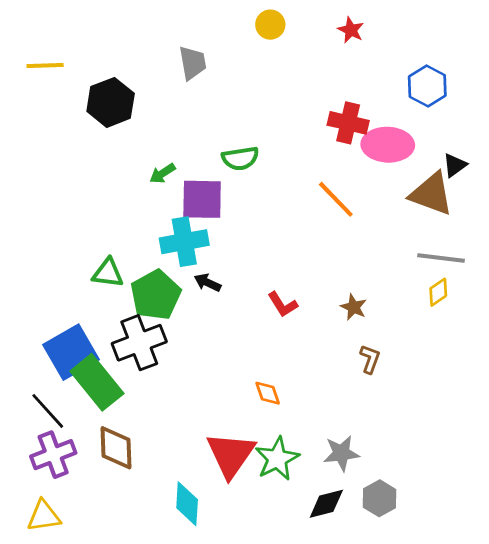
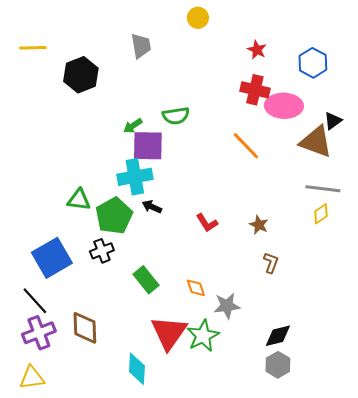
red star: (351, 30) -> (257, 50), moved
green arrow: (162, 173) -> (133, 126), moved
black cross: (139, 343) -> (102, 251), size x0.6
green rectangle: (97, 382) -> (146, 280), moved, size x0.7
gray star: (341, 453) -> (227, 306), moved
black diamond: (326, 504) -> (278, 336), moved

